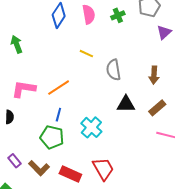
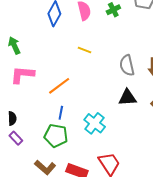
gray semicircle: (114, 70) -> (127, 65), moved
pink L-shape: (24, 89) -> (22, 75), moved
purple rectangle: (14, 161) -> (16, 138), moved

